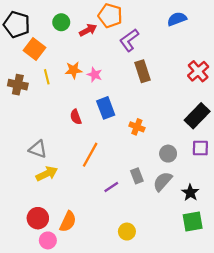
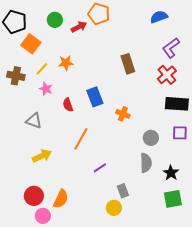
purple L-shape: (129, 40) -> (171, 48), moved
red cross: (198, 71) -> (167, 75), moved
pink star: (95, 75) -> (46, 89), moved
yellow line: (47, 77) -> (42, 69), turned 56
black rectangle: (197, 116) -> (177, 104), turned 50
gray triangle: (38, 149) -> (34, 121), moved
gray rectangle: (137, 176) -> (123, 191), moved
gray semicircle: (163, 181) -> (146, 163), turned 138

